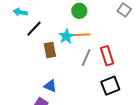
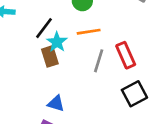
black line: (34, 29) -> (44, 28), moved
cyan star: (66, 36) -> (57, 42), moved

